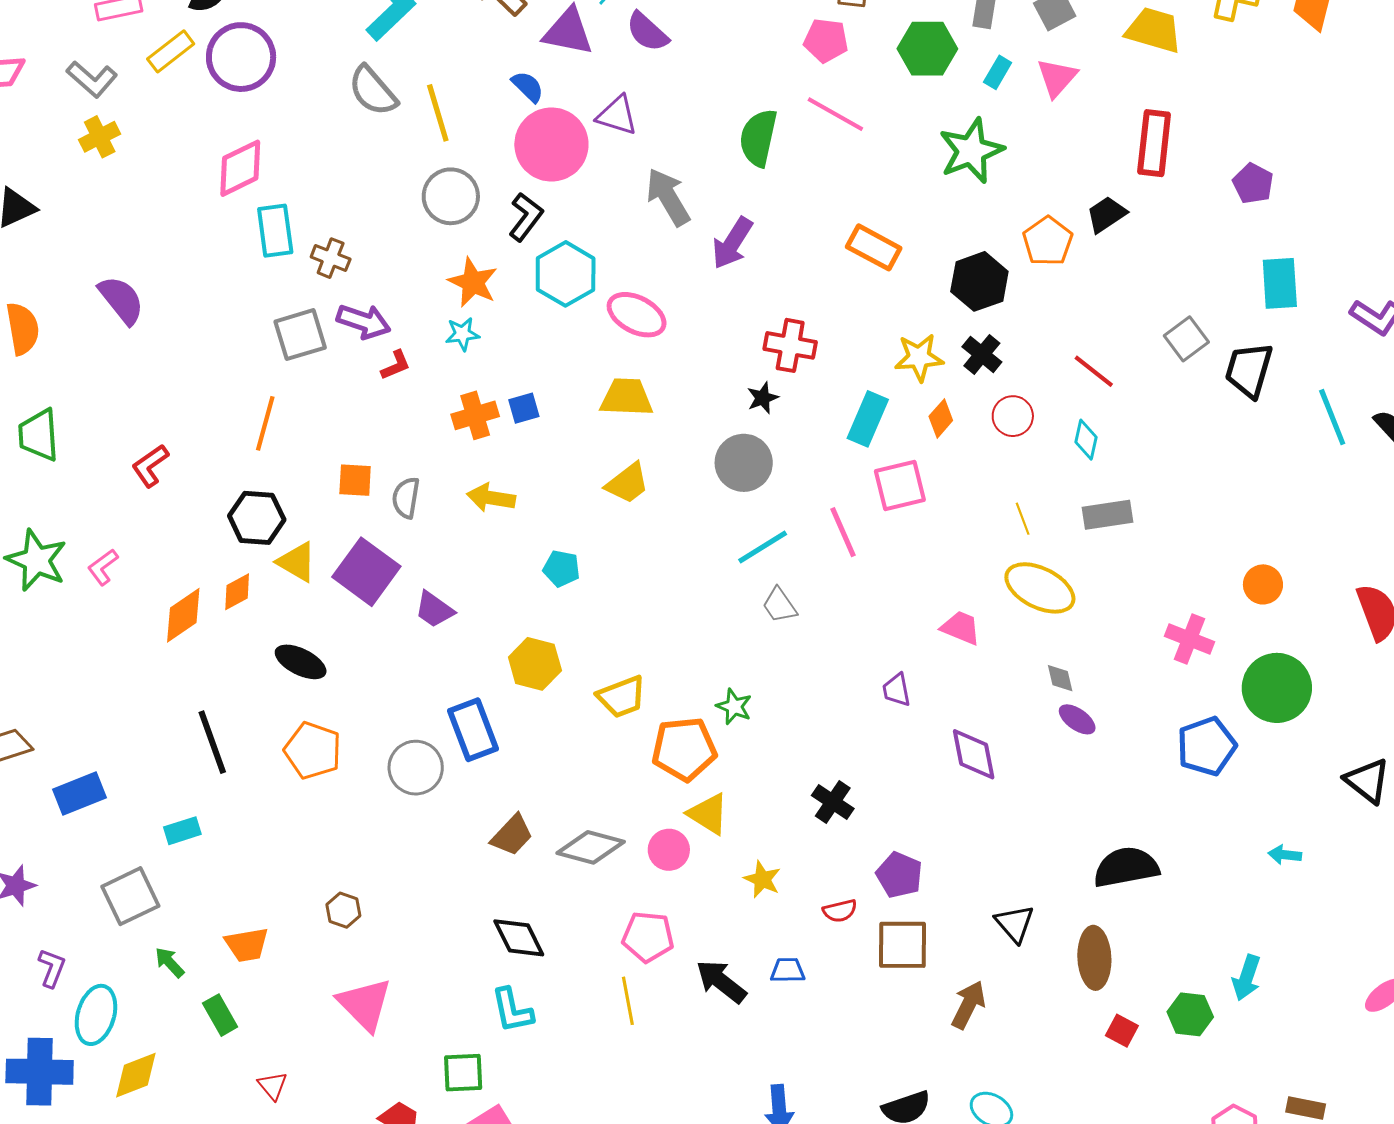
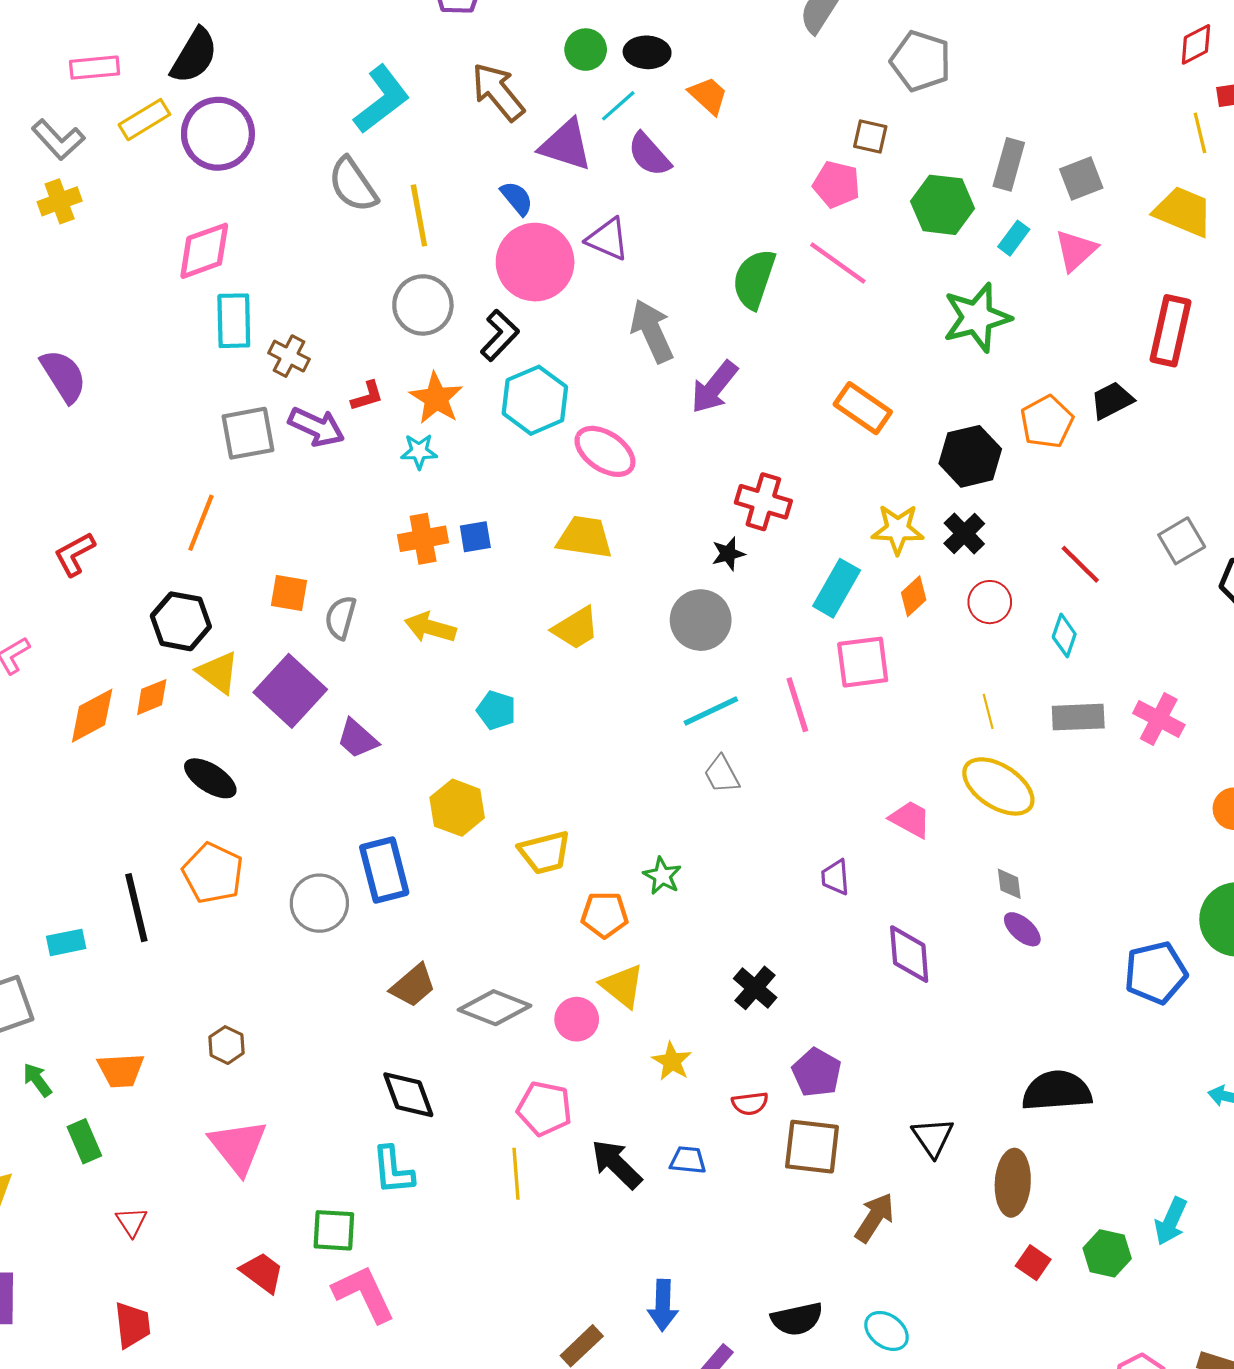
red L-shape: (396, 365) -> (367, 396), moved
pink cross: (1189, 639) -> (1159, 719), moved
black line: (212, 742) -> (136, 908), moved
orange pentagon: (684, 749) -> (605, 915), size x0.7

